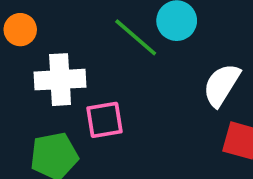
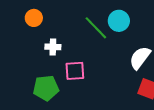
white cross: (60, 80) -> (53, 47), size x0.6

